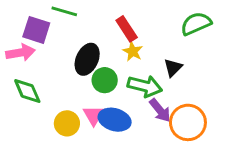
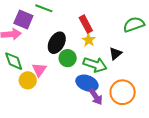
purple arrow: (160, 110) -> (96, 97), moved
pink triangle: (94, 115) -> (39, 70), moved
blue ellipse: (115, 120) -> (87, 83), moved
yellow circle: (67, 123) -> (28, 80), moved

